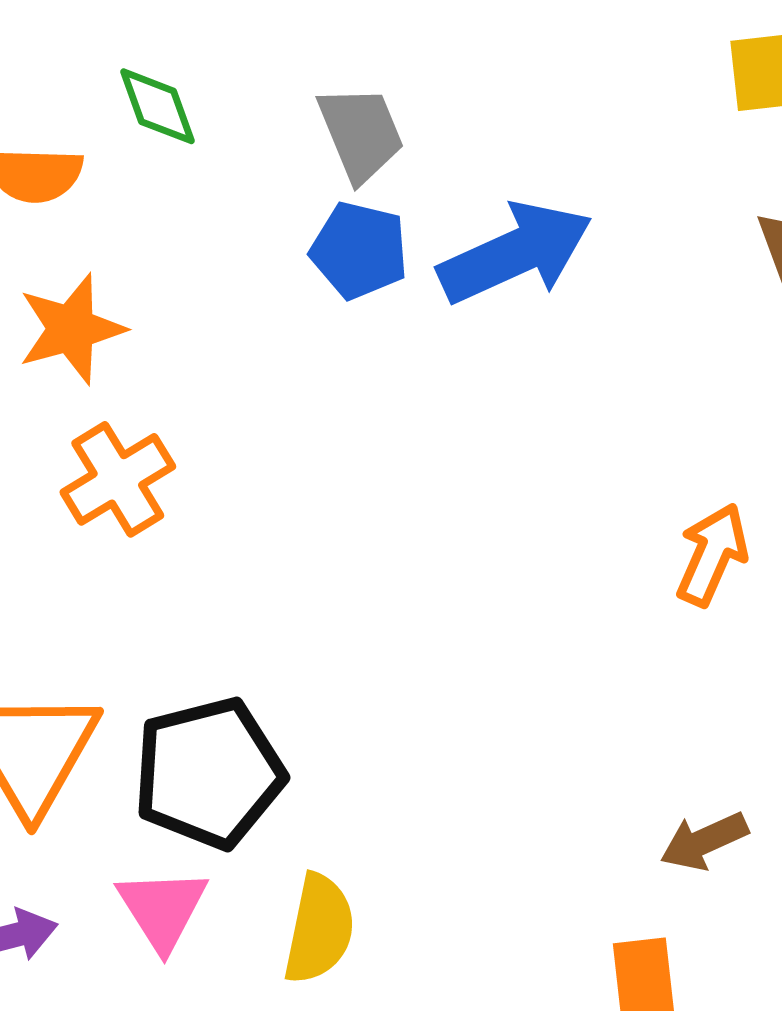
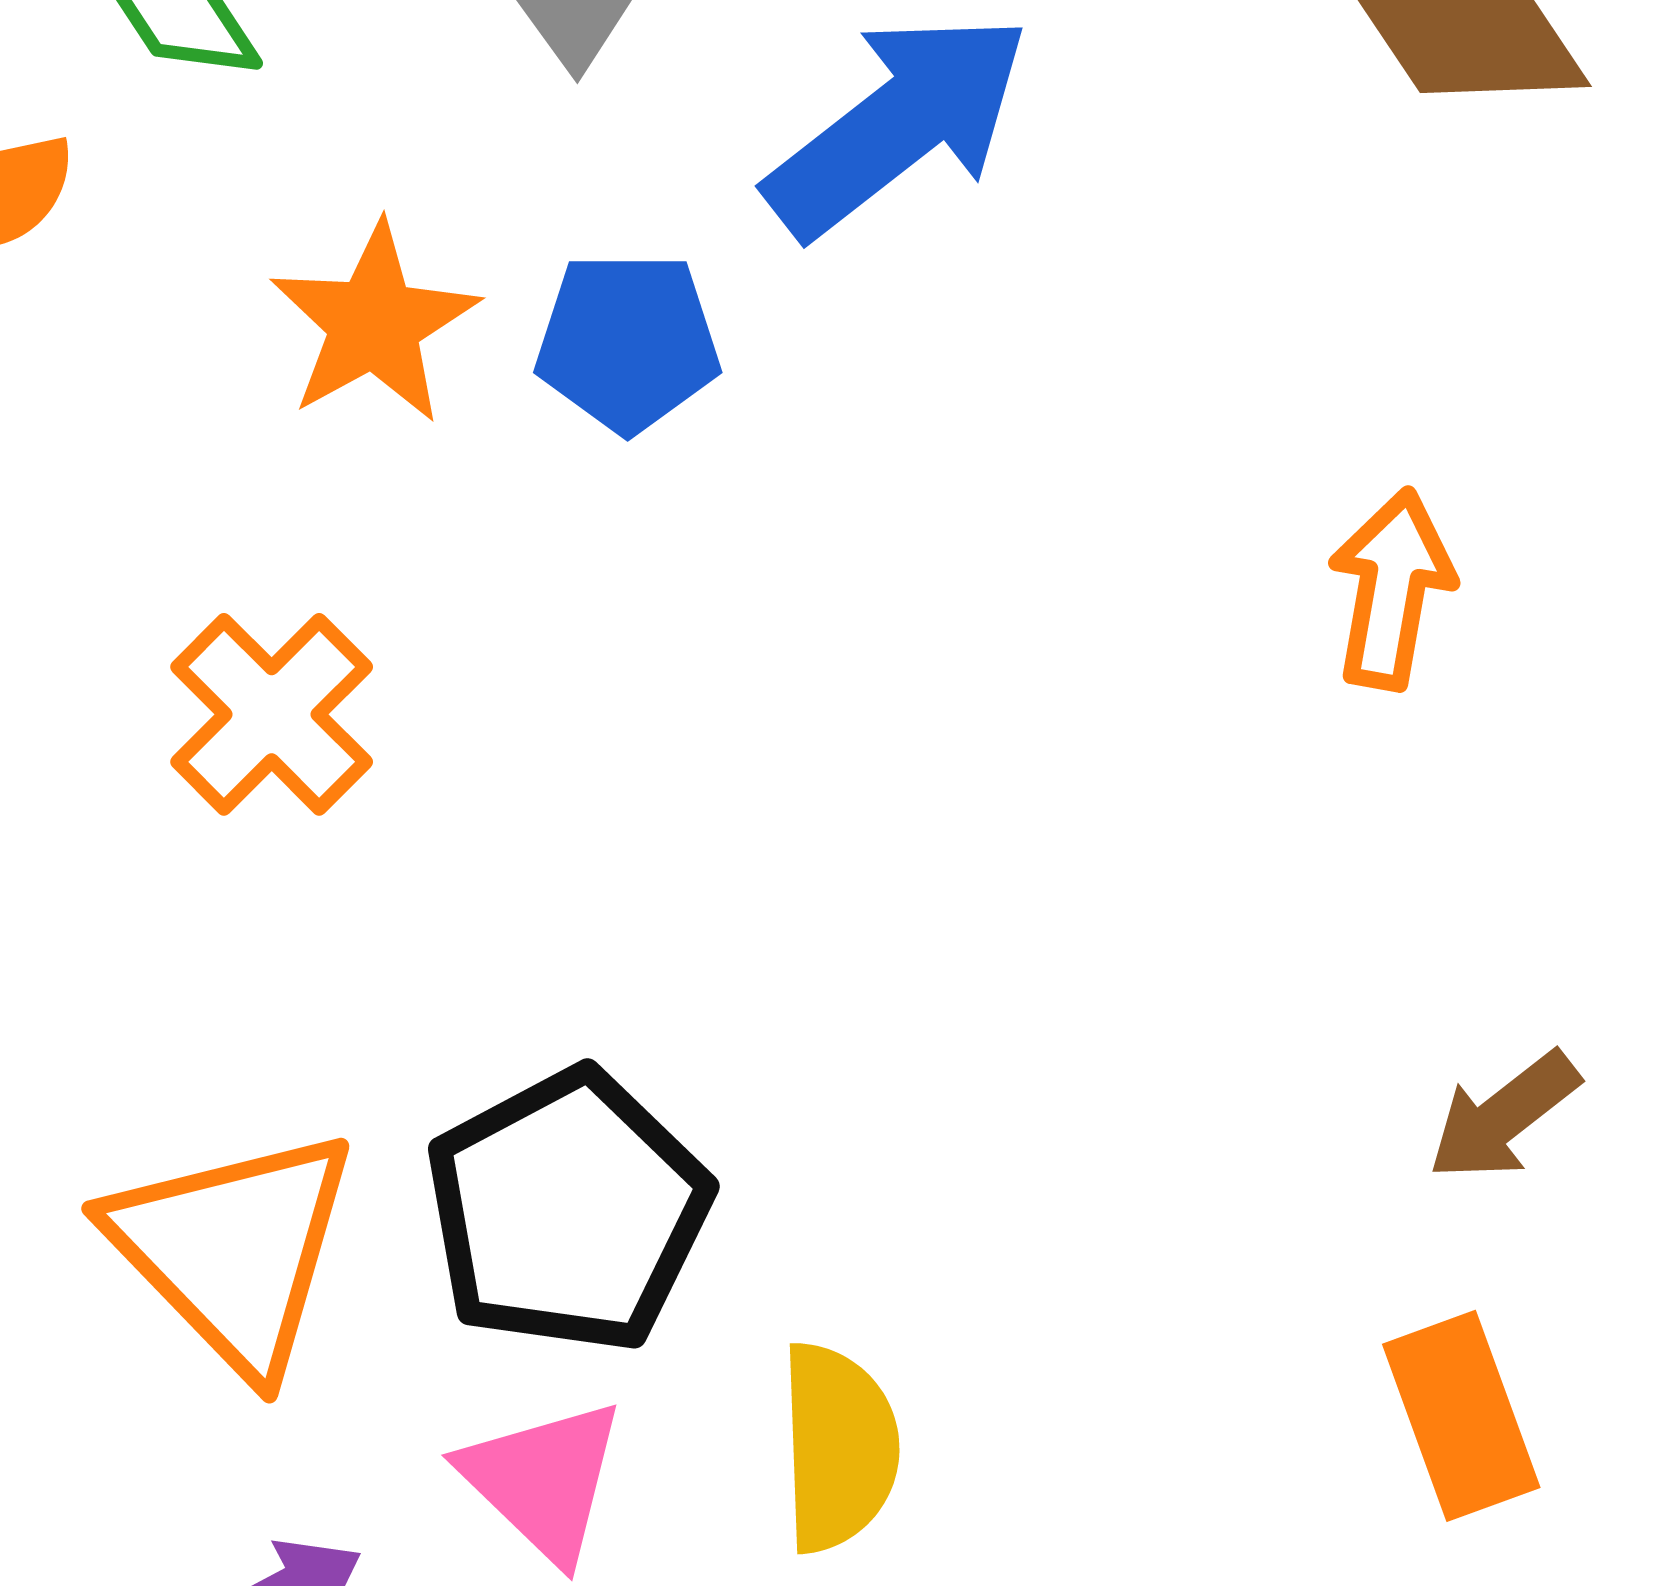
blue pentagon: (359, 250) -> (628, 342), moved
orange star: (71, 329) -> (374, 323), moved

